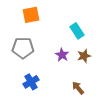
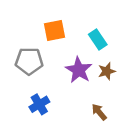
orange square: (31, 15) -> (55, 31), moved
purple star: (62, 55) -> (79, 70), size x1.5

